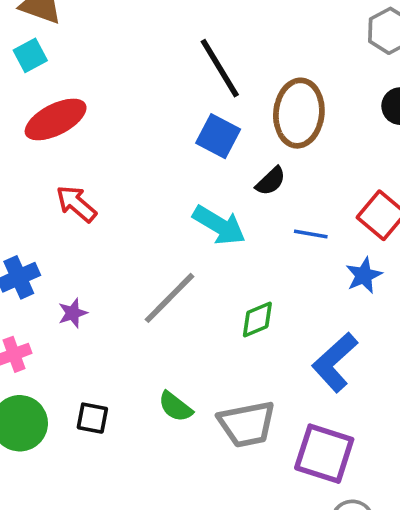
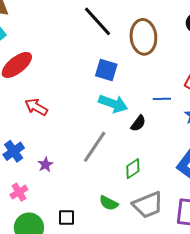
blue square: (218, 136) -> (106, 70), moved
black semicircle: (271, 181) -> (138, 123), moved
green diamond: (257, 319) -> (133, 169), moved

